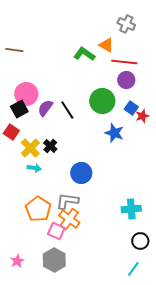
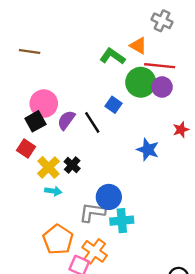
green circle: (102, 101) -> (141, 82), moved
blue square: (131, 108) -> (114, 105), moved
gray L-shape: (67, 201) -> (92, 212), moved
cyan cross: (131, 209) -> (122, 221), moved

